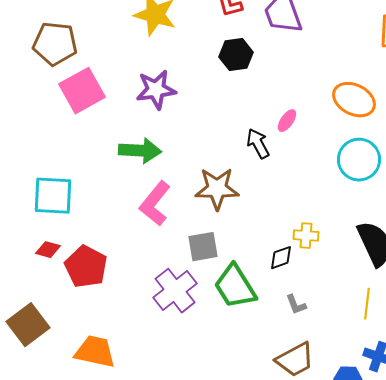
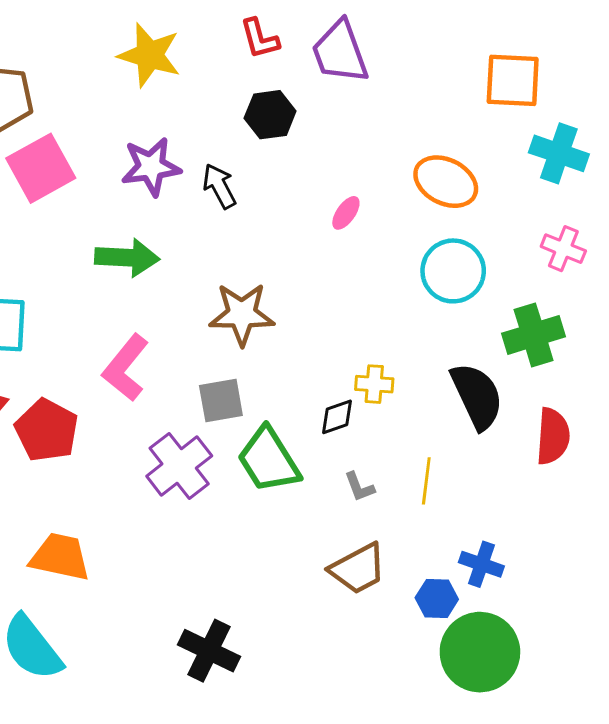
black arrow: (258, 144) -> (219, 186), moved
pink L-shape: (155, 204) -> (126, 368), moved
yellow line: (367, 304) -> (426, 481), moved

